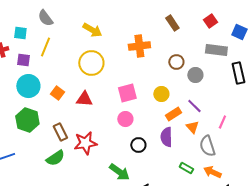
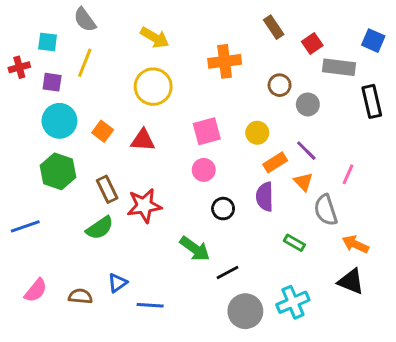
red square: (210, 21) -> (312, 43), moved
orange arrow: (212, 172) -> (355, 244), moved

